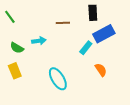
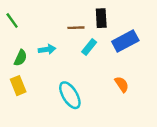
black rectangle: (93, 13) -> (101, 18), moved
green semicircle: (17, 48) -> (20, 58), turned -96
cyan rectangle: (86, 48) -> (89, 47), moved

